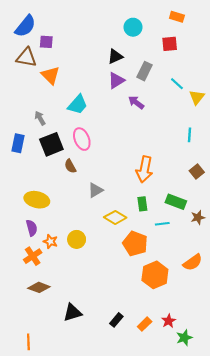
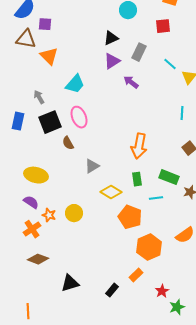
purple semicircle: (32, 228) -> (31, 202), turned -42
orange rectangle: (145, 324) -> (136, 275), moved

